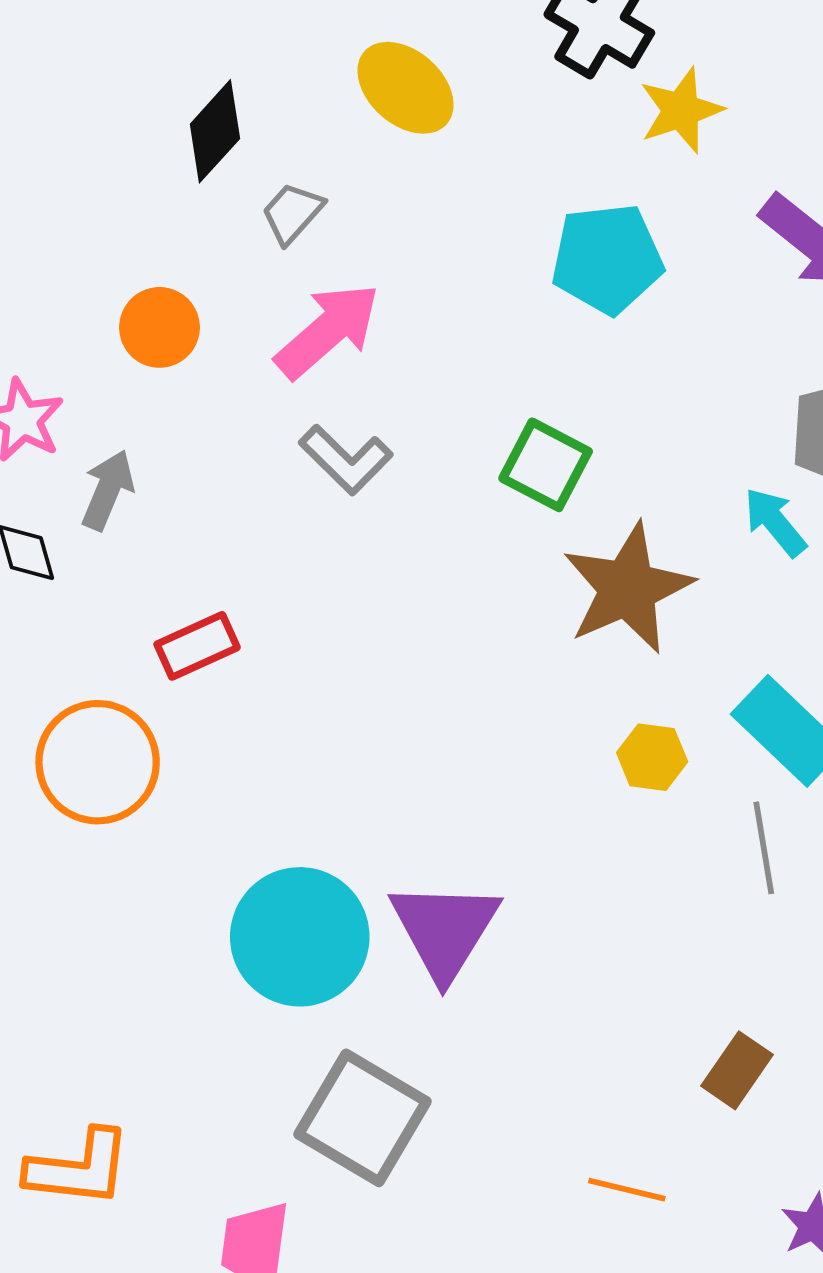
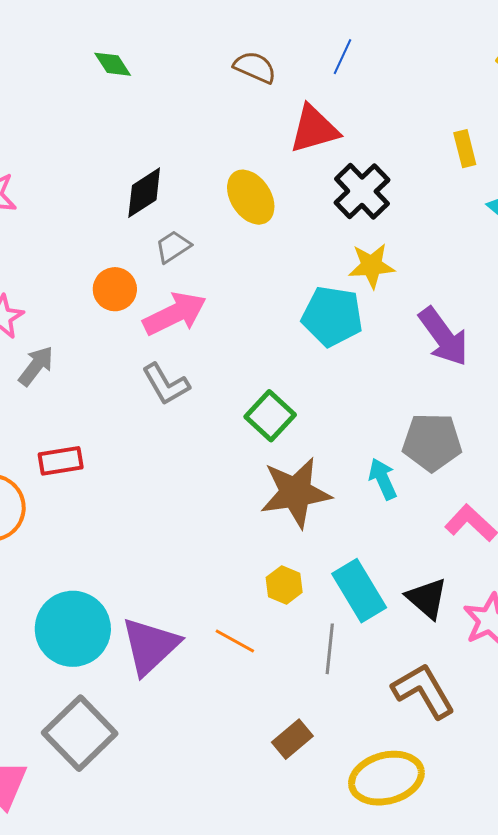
yellow star: (681, 110) -> (372, 266), moved
orange circle: (159, 327) -> (115, 289), moved
brown rectangle: (737, 1070) -> (292, 739), moved
orange line: (627, 1190) -> (235, 641), moved

